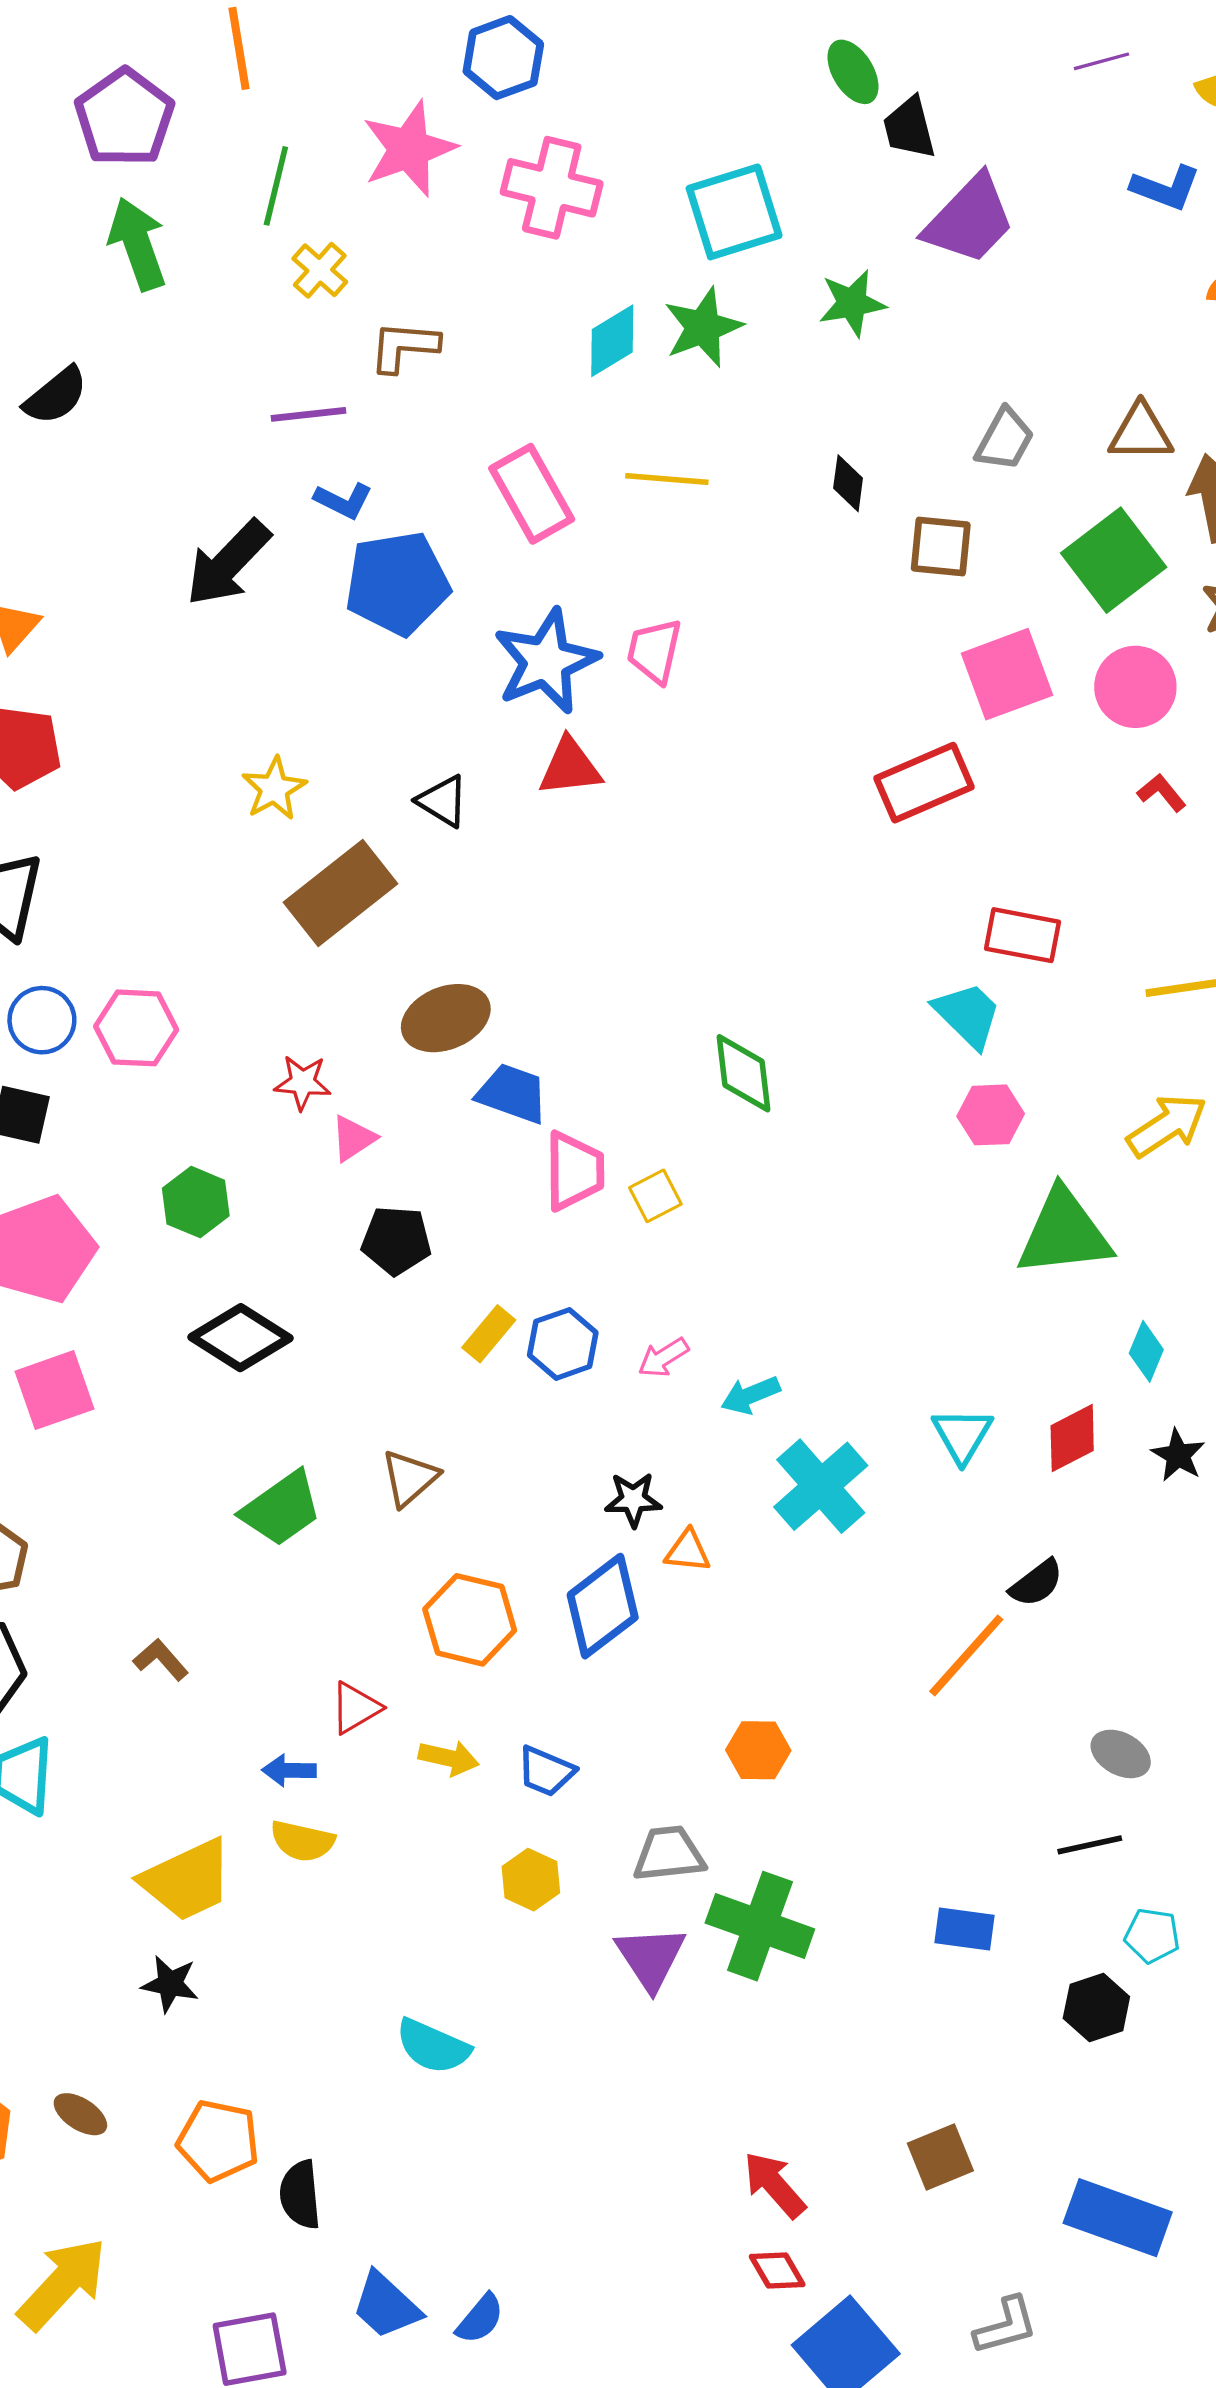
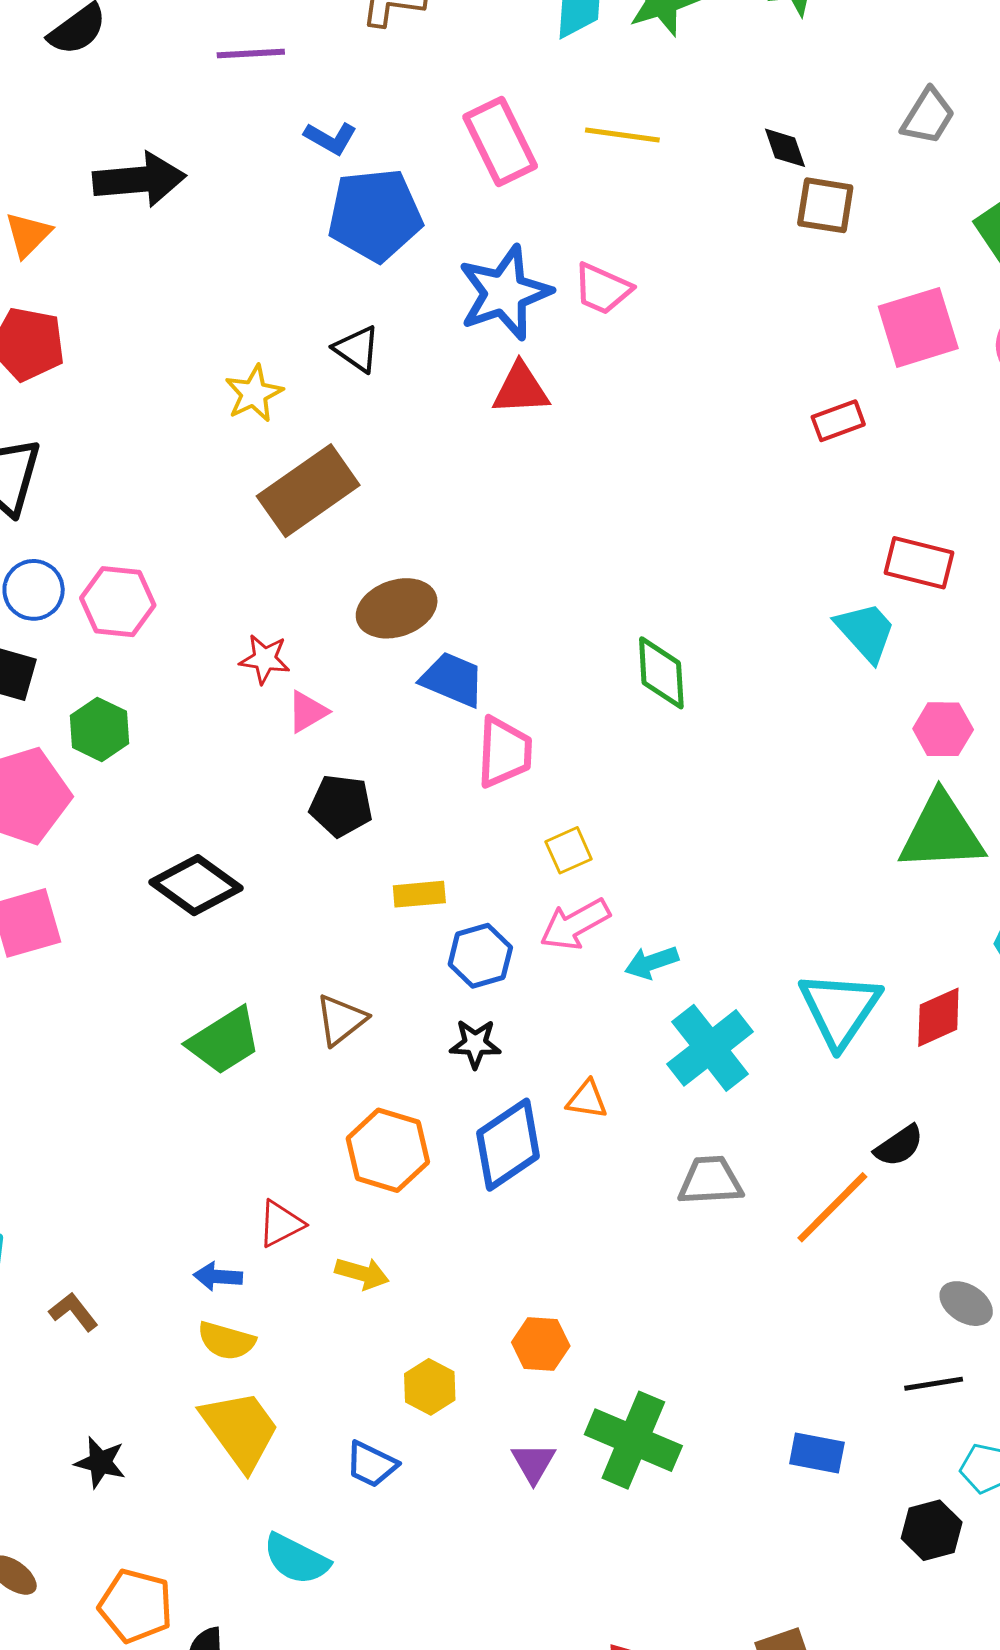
purple line: (309, 414) -> (251, 53), moved
black diamond: (848, 483) -> (785, 148), turned -30
brown square: (941, 546) -> (825, 205), moved
black arrow: (228, 563) -> (139, 180), moved, turned -142
pink trapezoid: (654, 651) -> (602, 289), turned -82
red rectangle: (924, 783) -> (838, 421), size x0.6
black triangle: (443, 801) -> (357, 349), moved
pink hexagon: (991, 1115) -> (943, 729), moved
yellow square: (655, 1196) -> (569, 850), moved
green hexagon: (196, 1202) -> (100, 729), moved
yellow rectangle: (489, 1334) -> (419, 894), turned 42
blue hexagon: (563, 1344) -> (480, 956), moved
pink arrow: (663, 1358) -> (575, 924), size x1.5
cyan triangle: (962, 1435) -> (840, 1009), size x1.5
black star: (633, 1500) -> (475, 1044), moved
brown L-shape: (161, 1660) -> (74, 1312), moved
orange hexagon: (758, 1750) -> (541, 1344), moved
blue trapezoid: (546, 1771) -> (371, 1464), moved
gray trapezoid: (669, 1854) -> (710, 1181), moved
yellow trapezoid: (187, 1880) -> (240, 1430), moved, turned -104
purple triangle: (651, 1958) -> (533, 1463), size x0.7
cyan semicircle: (433, 2046) -> (296, 1559), moved

